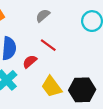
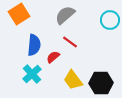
gray semicircle: (43, 16) -> (65, 15), size x1.5

